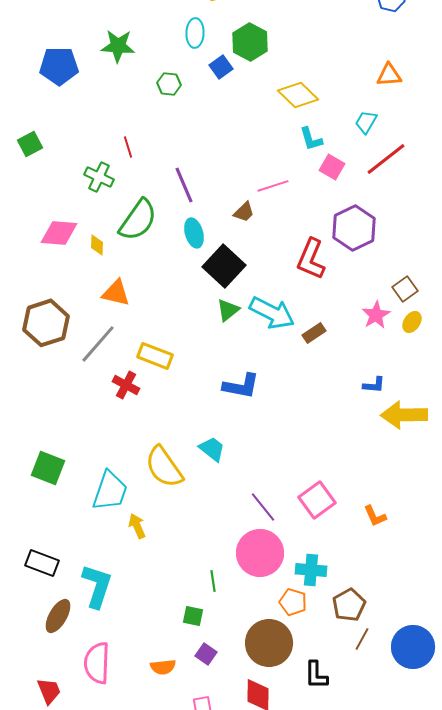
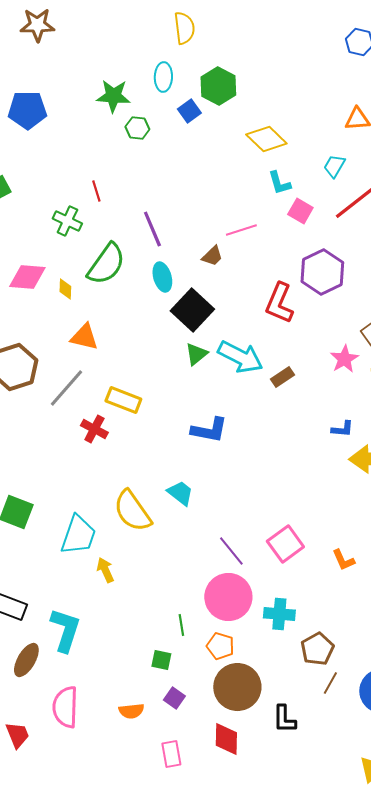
green star: (118, 46) -> (113, 96), moved
orange pentagon: (293, 602) -> (220, 646), moved

